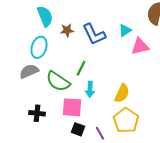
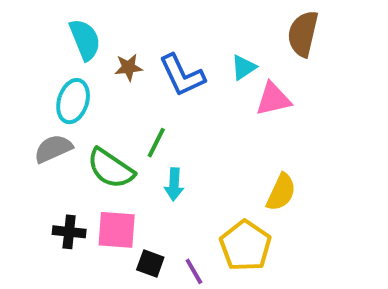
yellow semicircle: (122, 93) -> (281, 192), moved
pink square: (72, 107) -> (117, 230), moved

